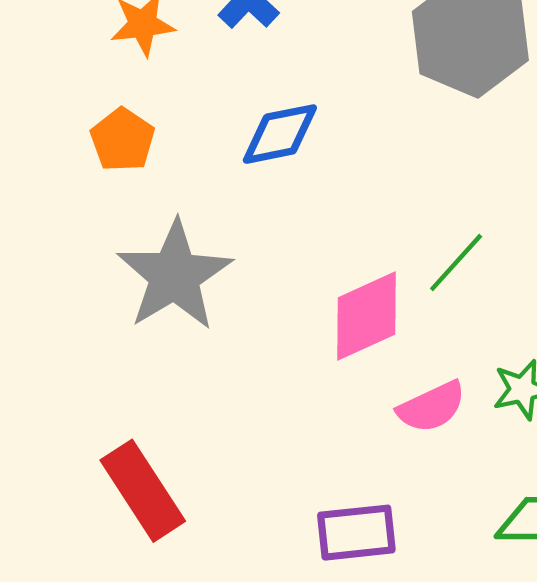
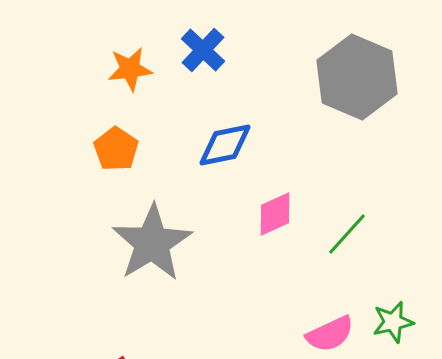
pink diamond: (366, 316) -> (275, 214), moved, size x0.7

